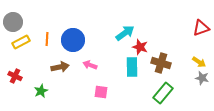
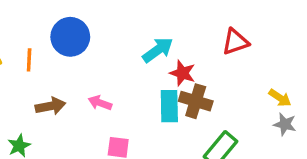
red triangle: (201, 28) -> (235, 42), moved
blue circle: (73, 40) -> (70, 37), moved
brown cross: (161, 63) -> (196, 101), moved

